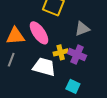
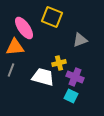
pink ellipse: (39, 33) -> (24, 28), moved
purple cross: (77, 54) -> (75, 77), moved

